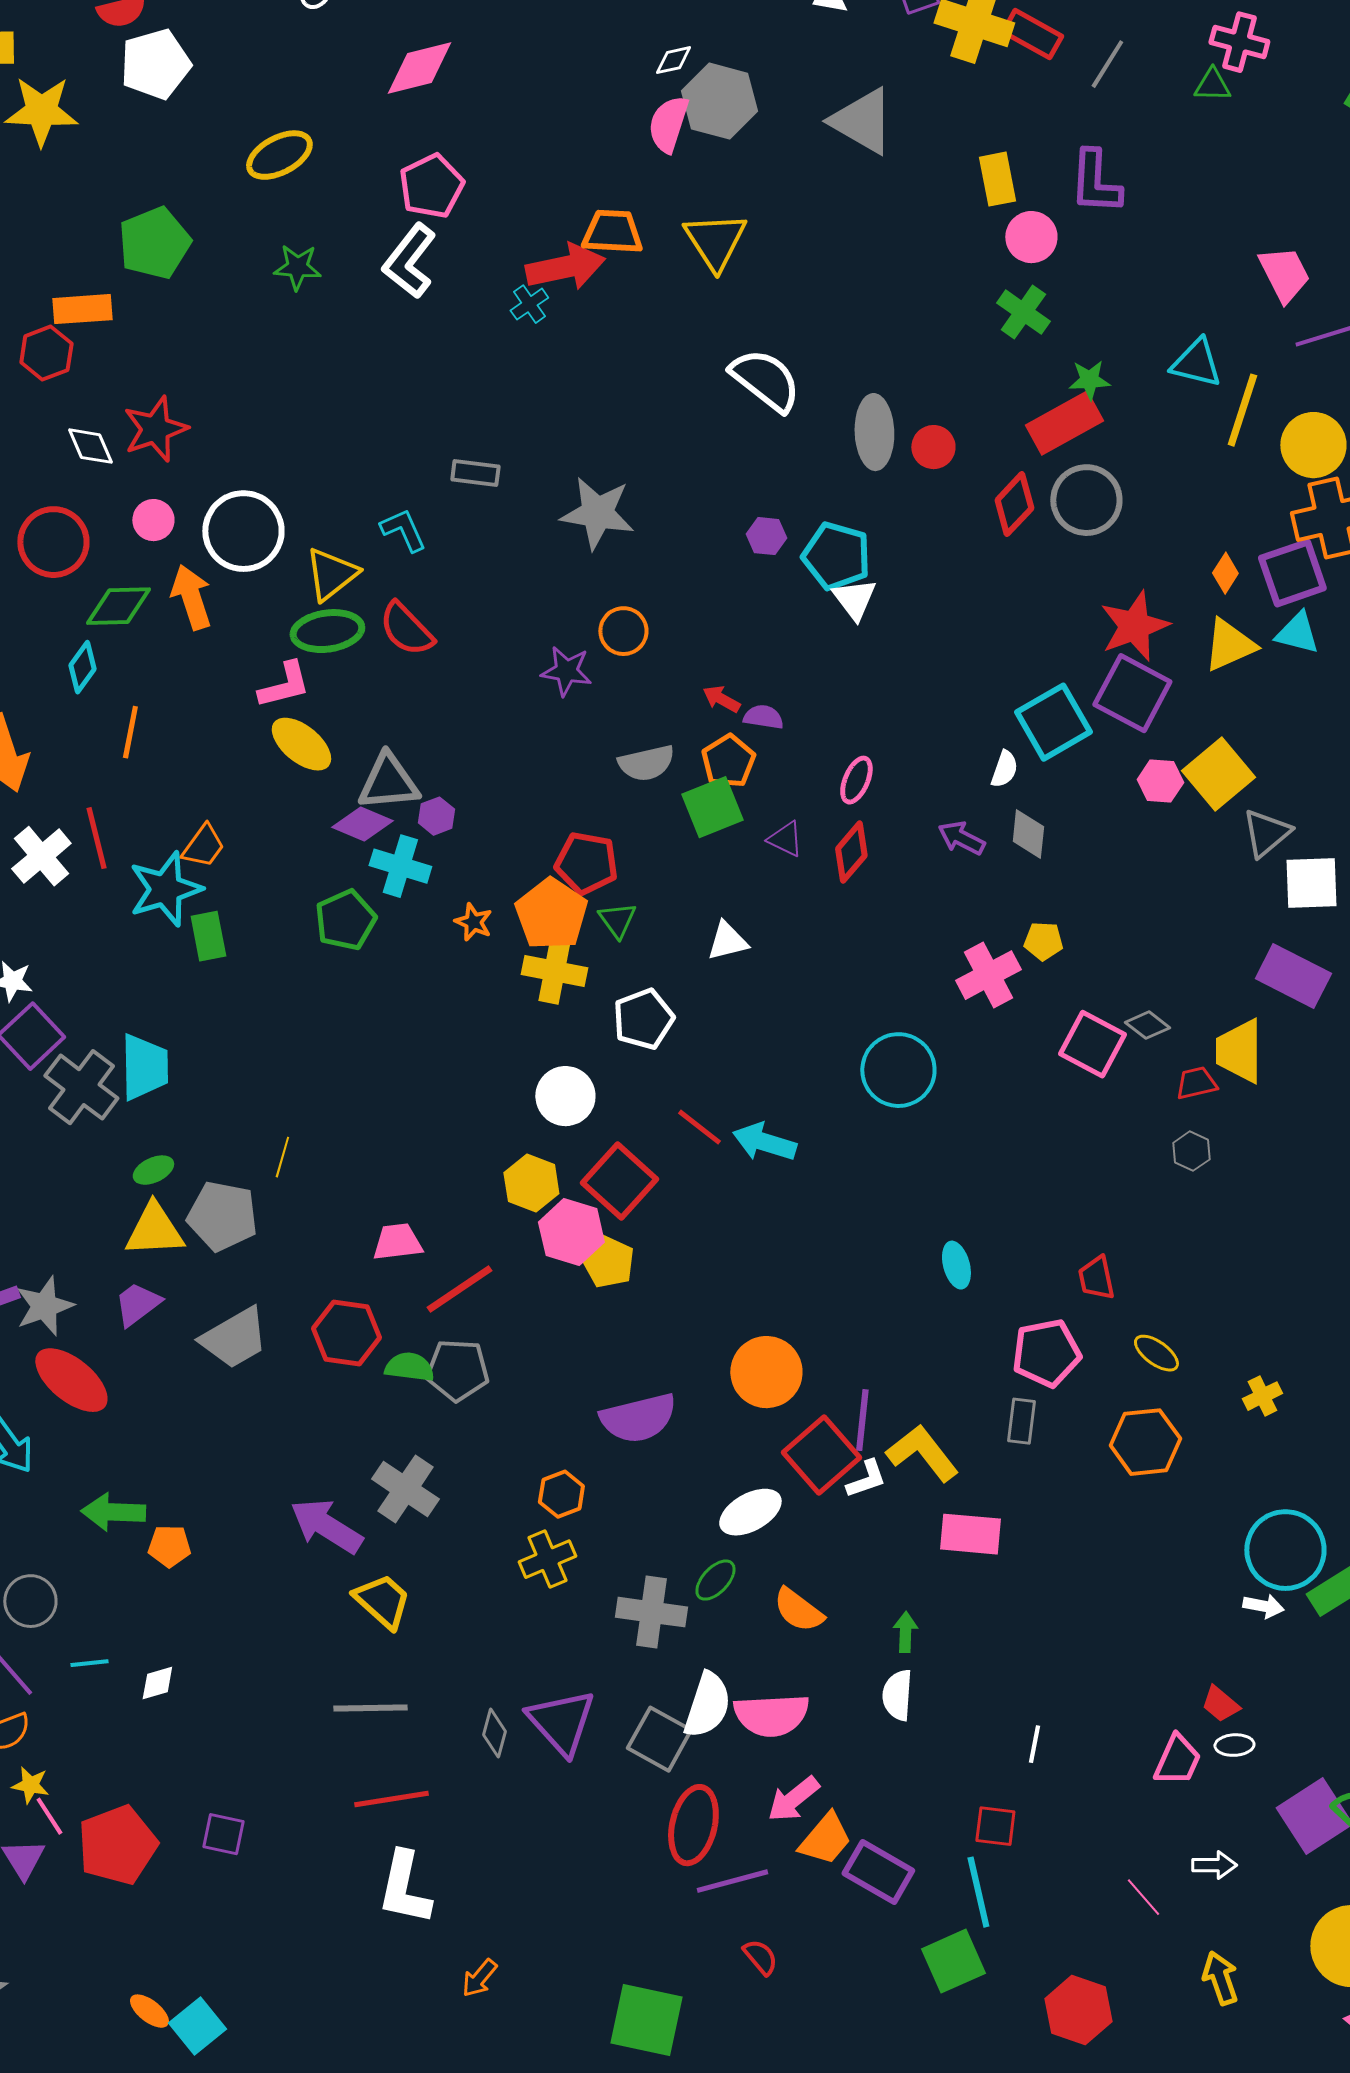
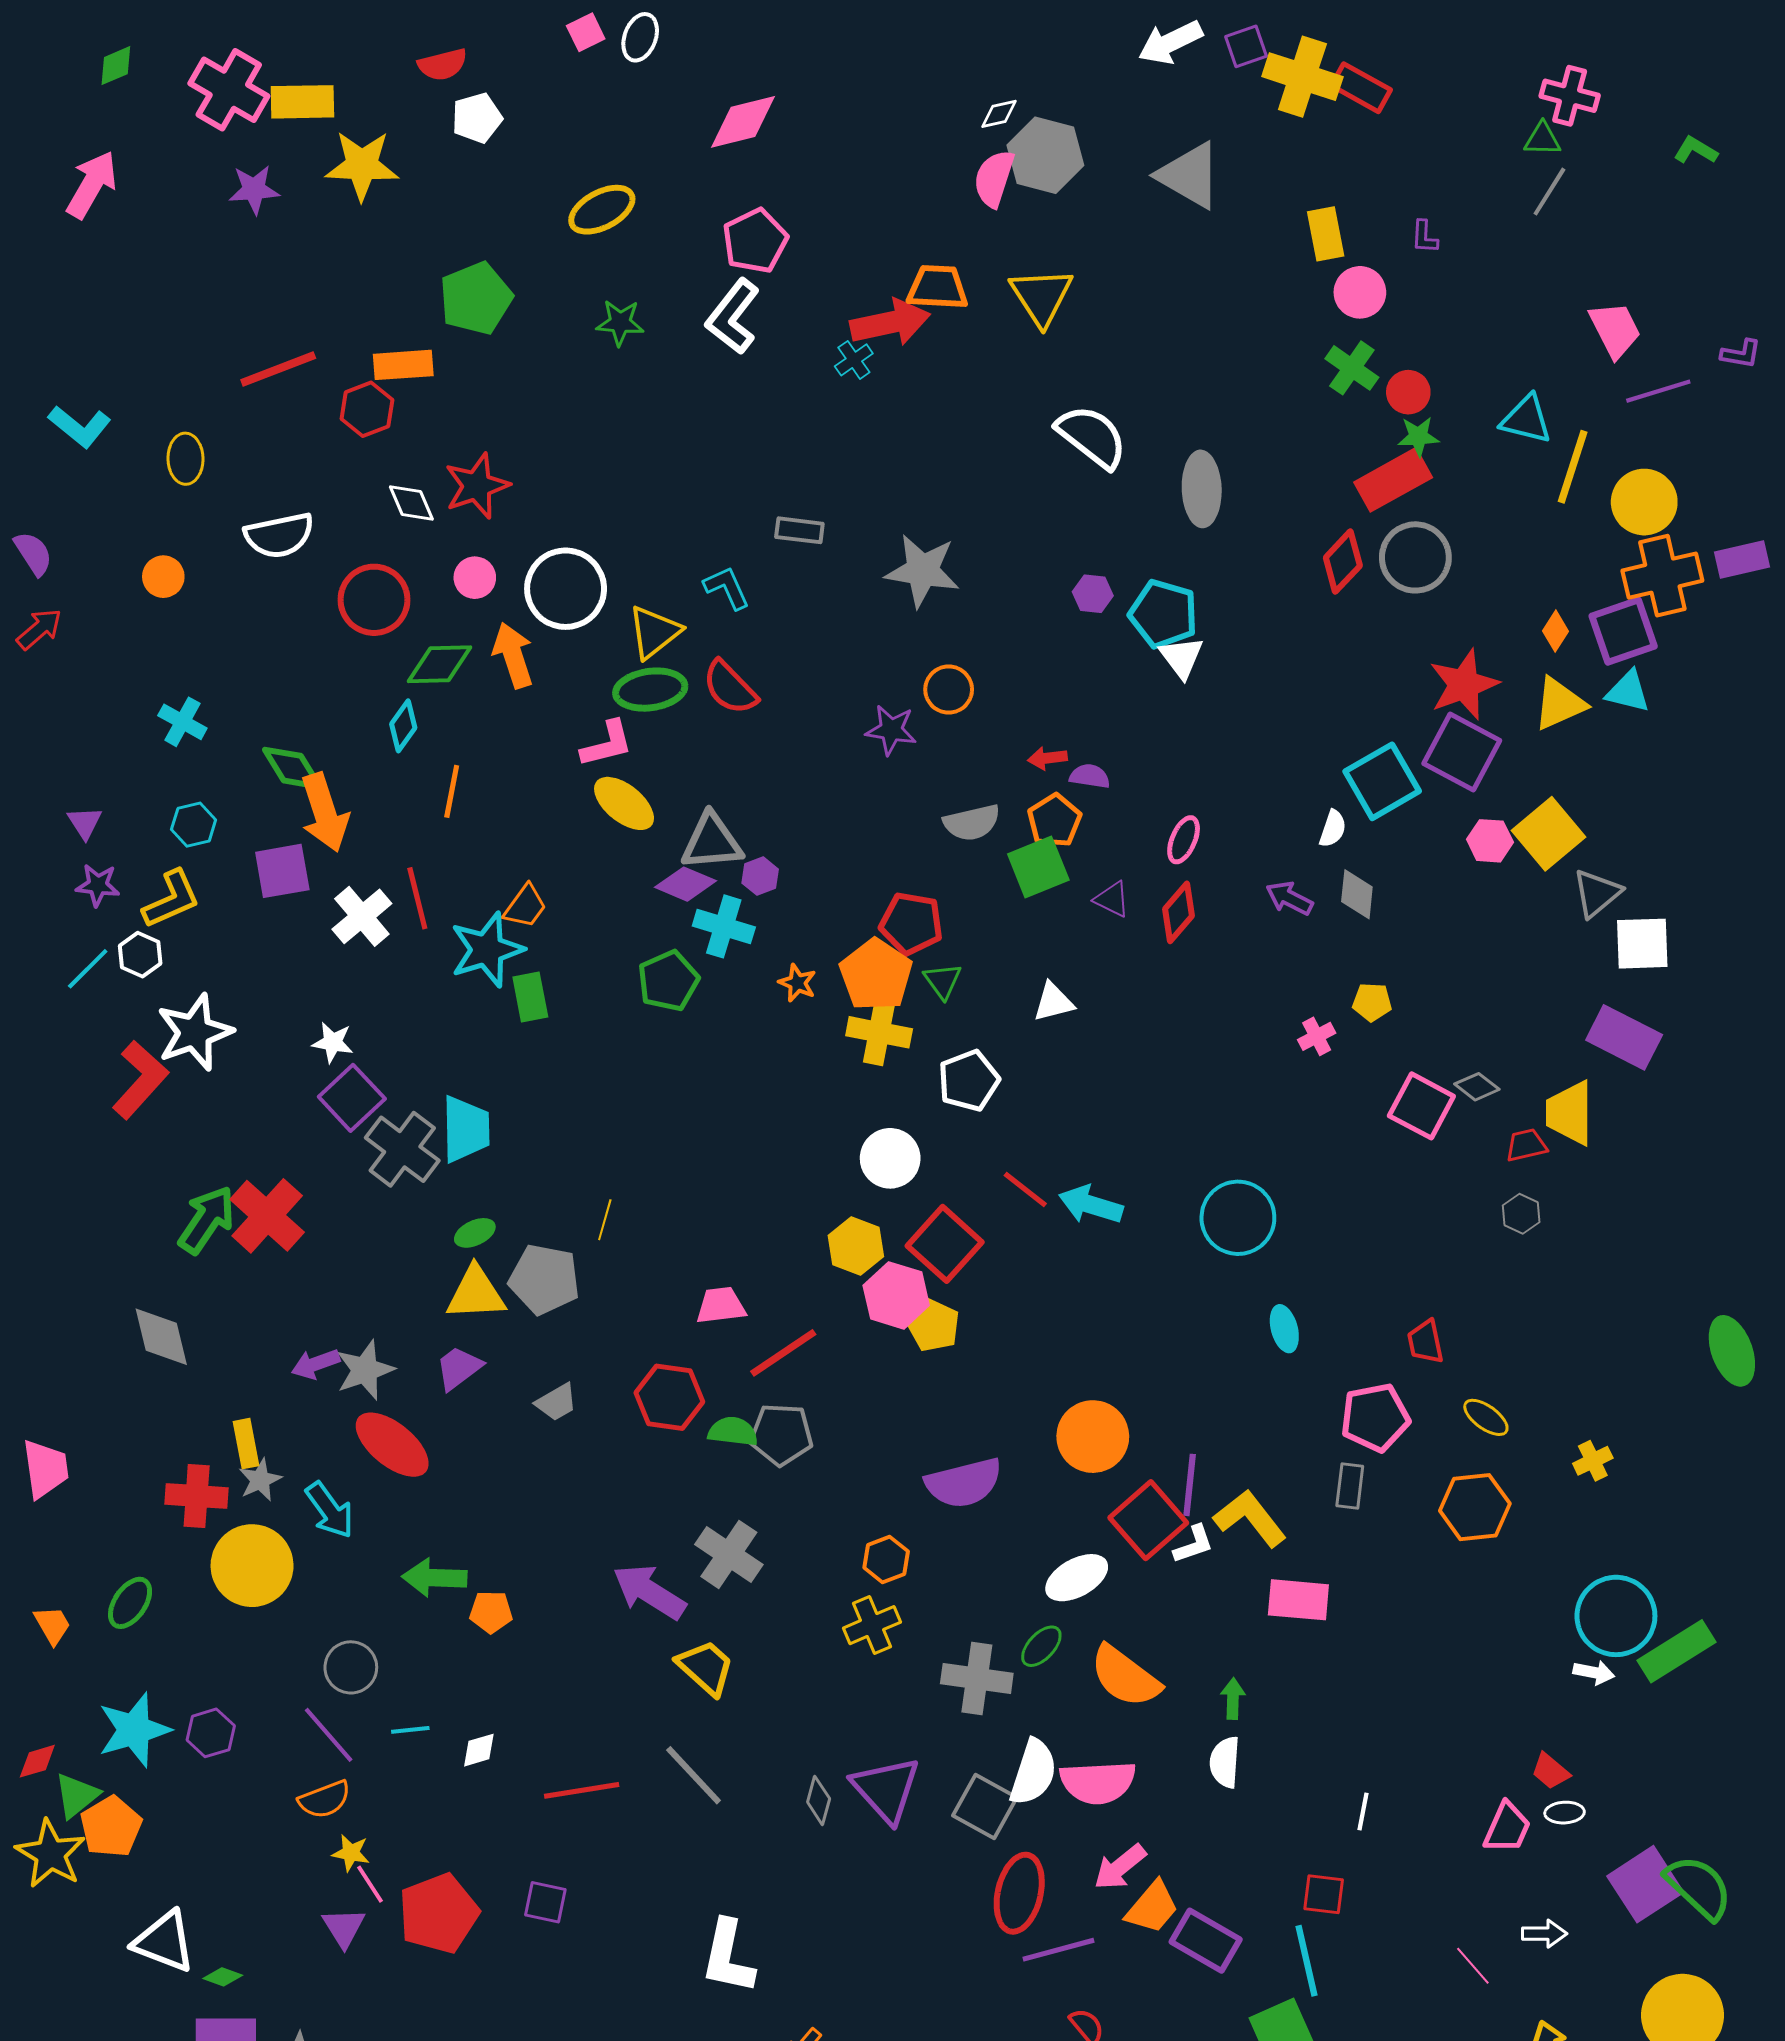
white pentagon: (155, 64) -> (477, 118), size x0.7
gray line: (1107, 64) -> (1549, 192), moved
purple L-shape: (1095, 182) -> (1424, 237), size x0.5
red circle: (933, 447) -> (1408, 392), moved
red arrow: (721, 699) -> (1047, 758), turned -36
pink cross: (988, 975) -> (1317, 1036), size x0.6
cyan circle: (898, 1070) -> (1238, 1218), moved
gray trapezoid: (234, 1338) -> (556, 1402), size x0.6
orange semicircle: (798, 1610) -> (1125, 1676), size x1.4
gray line: (370, 1708) -> (694, 1775), turned 48
red line: (391, 1799) -> (582, 1790), moved

